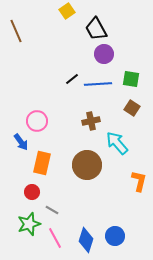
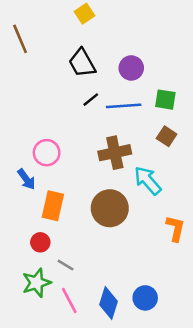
black trapezoid: (96, 29) -> (82, 63), moved
brown cross: (91, 121) -> (115, 153), size x1.4

